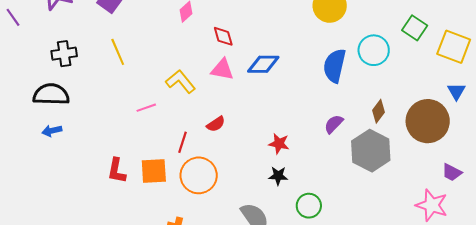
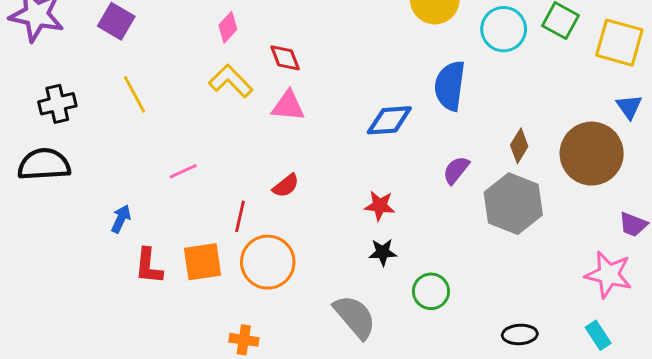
cyan circle: (374, 50) -> (504, 29), moved
blue diamond: (263, 64) -> (389, 120), moved
yellow L-shape: (181, 82) -> (231, 81), moved
blue arrow: (52, 131) -> (121, 219), moved, turned 132

